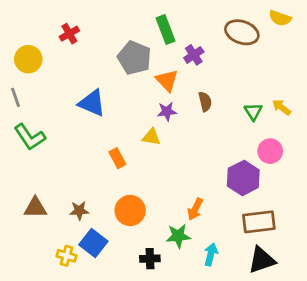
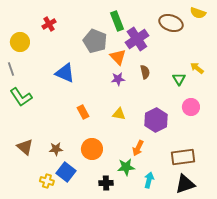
purple cross: (194, 55) -> (137, 39), size x1.6
yellow arrow: (281, 107) -> (197, 68), moved
yellow triangle: (151, 137) -> (119, 114), moved
purple hexagon: (243, 178) -> (156, 120), moved
brown triangle: (35, 208) -> (25, 147), turned 42

